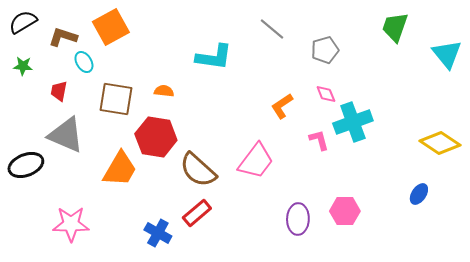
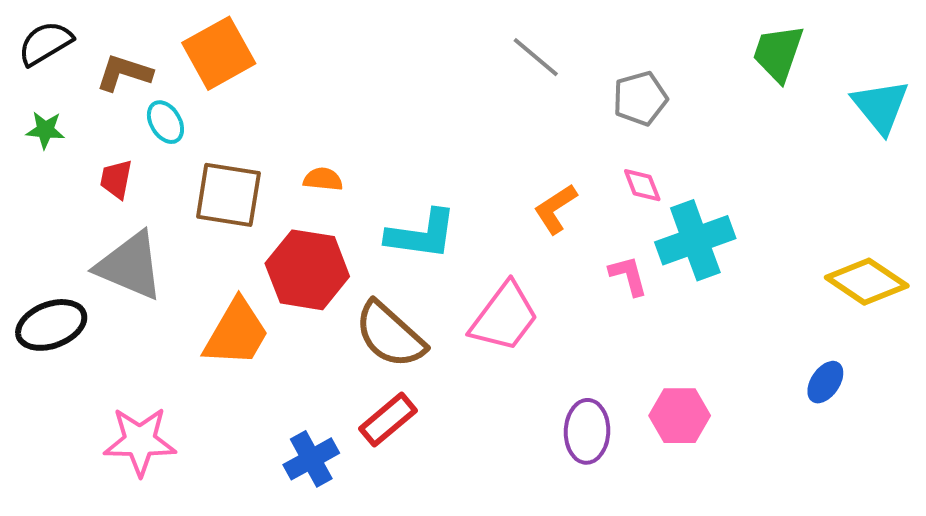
cyan L-shape: (214, 57) -> (422, 234), moved
blue cross: (158, 233) -> (311, 459), turned 32

